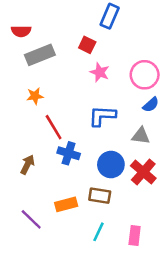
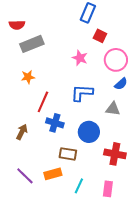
red square: (87, 45) -> (100, 36), moved
red line: (54, 127) -> (43, 102), turned 55
red cross: (143, 172) -> (115, 154), moved, turned -30
brown rectangle: (100, 196) -> (68, 154), moved
orange rectangle: (66, 204) -> (53, 174), moved

